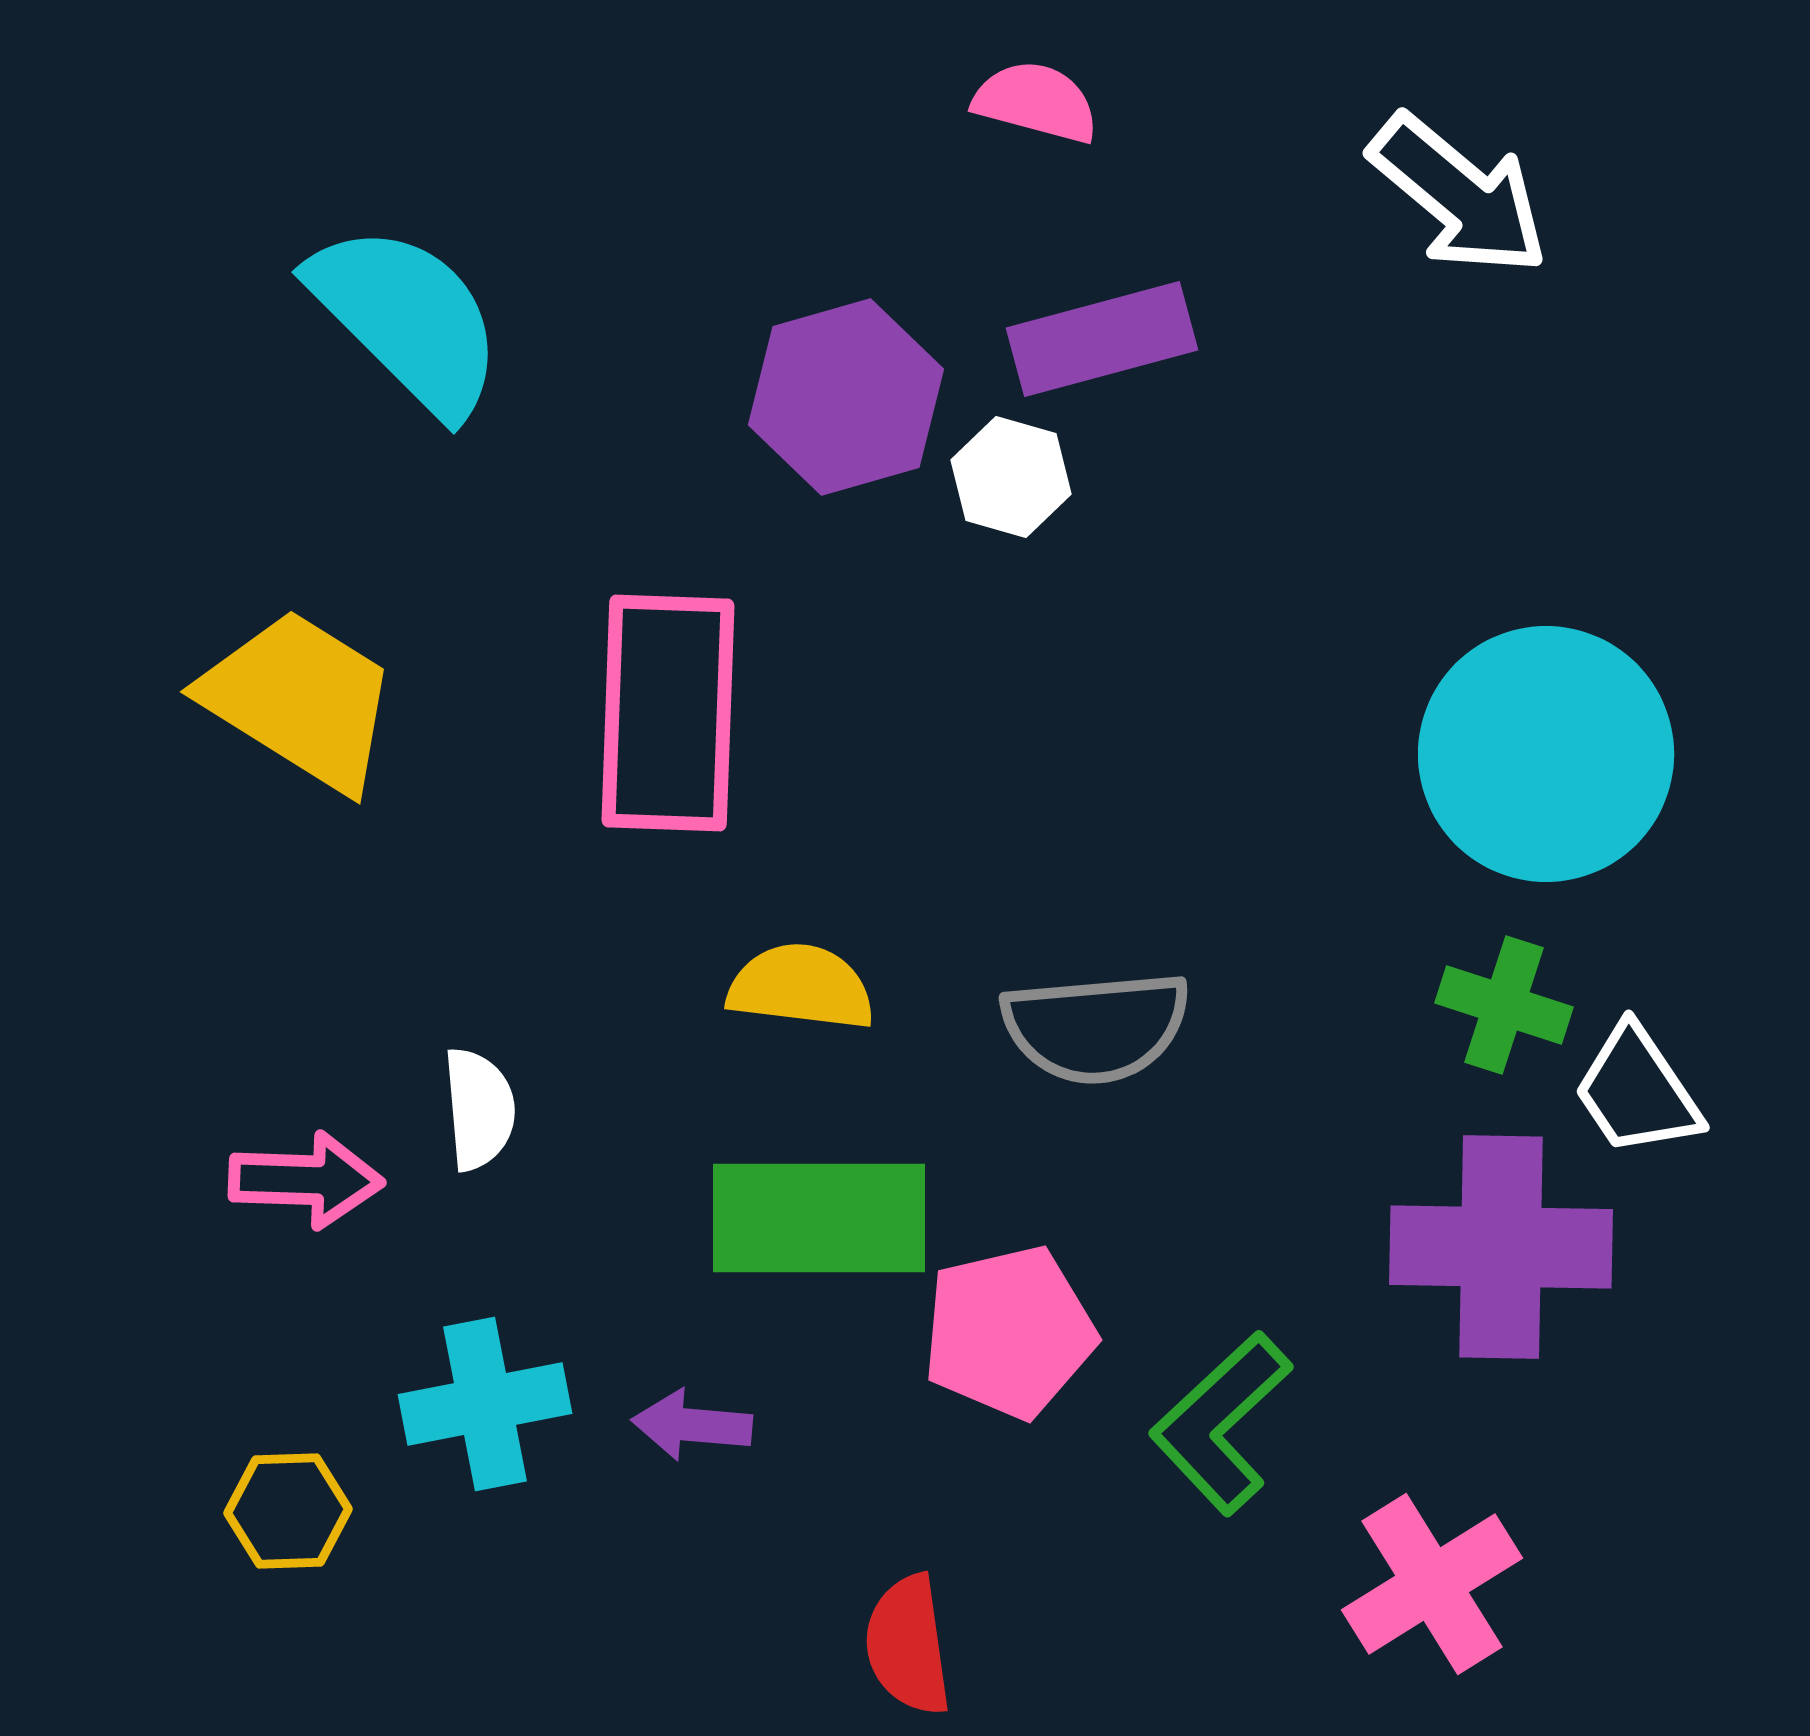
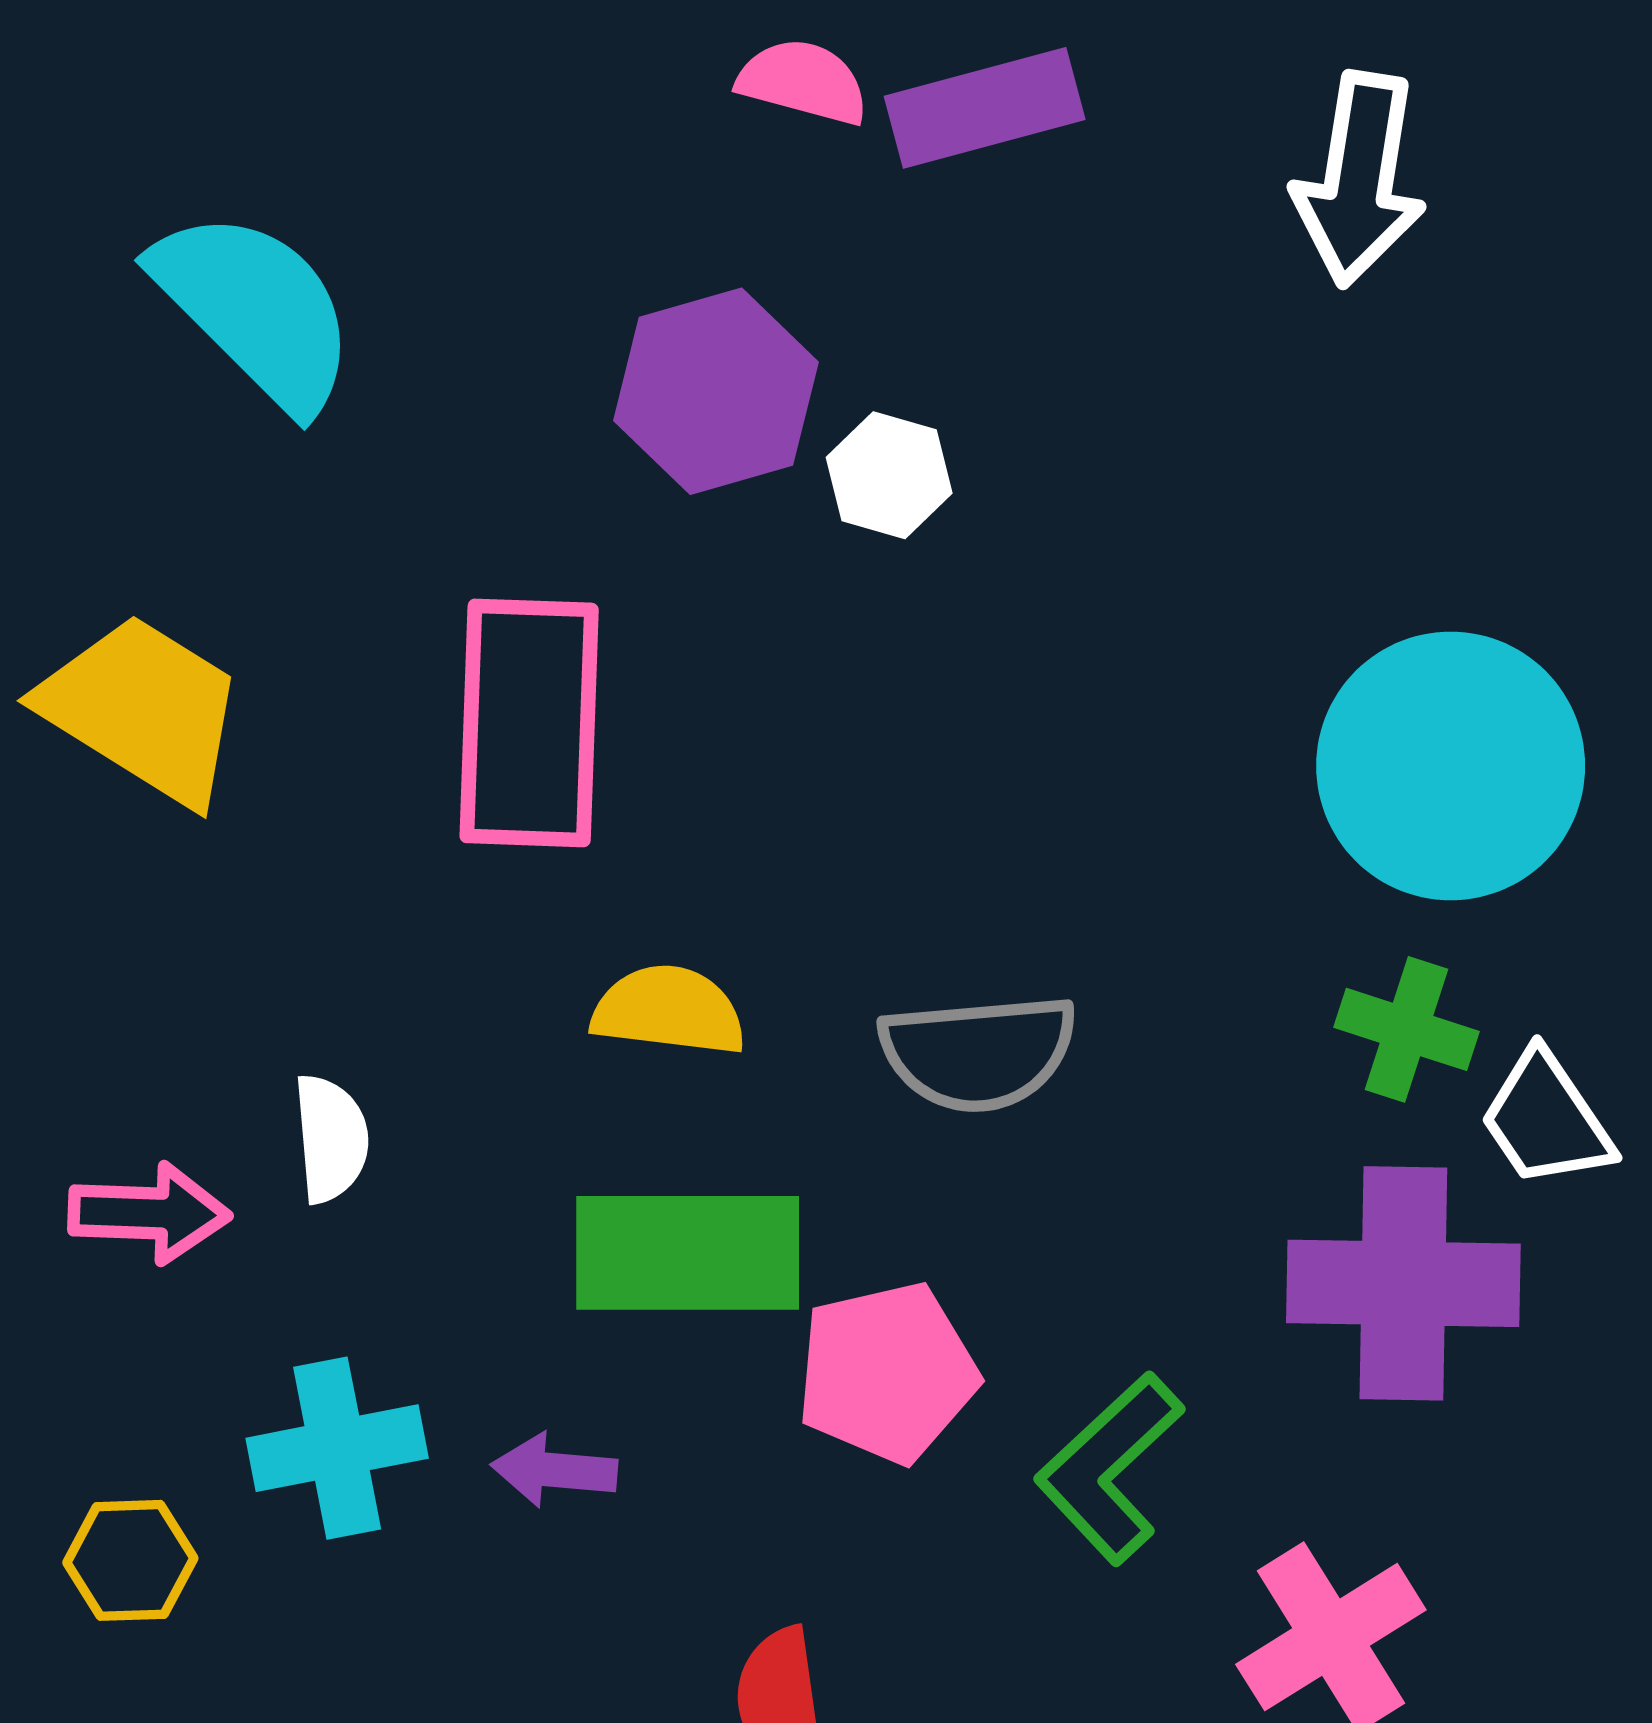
pink semicircle: (1036, 102) -> (803, 82), moved
white arrow: (1459, 195) -> (1359, 179), turned 59
purple rectangle: (1102, 339) -> (985, 108), moved

